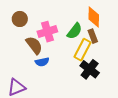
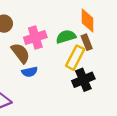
green semicircle: (74, 31) -> (66, 37), turned -144
black cross: (90, 69) -> (83, 80), turned 30

